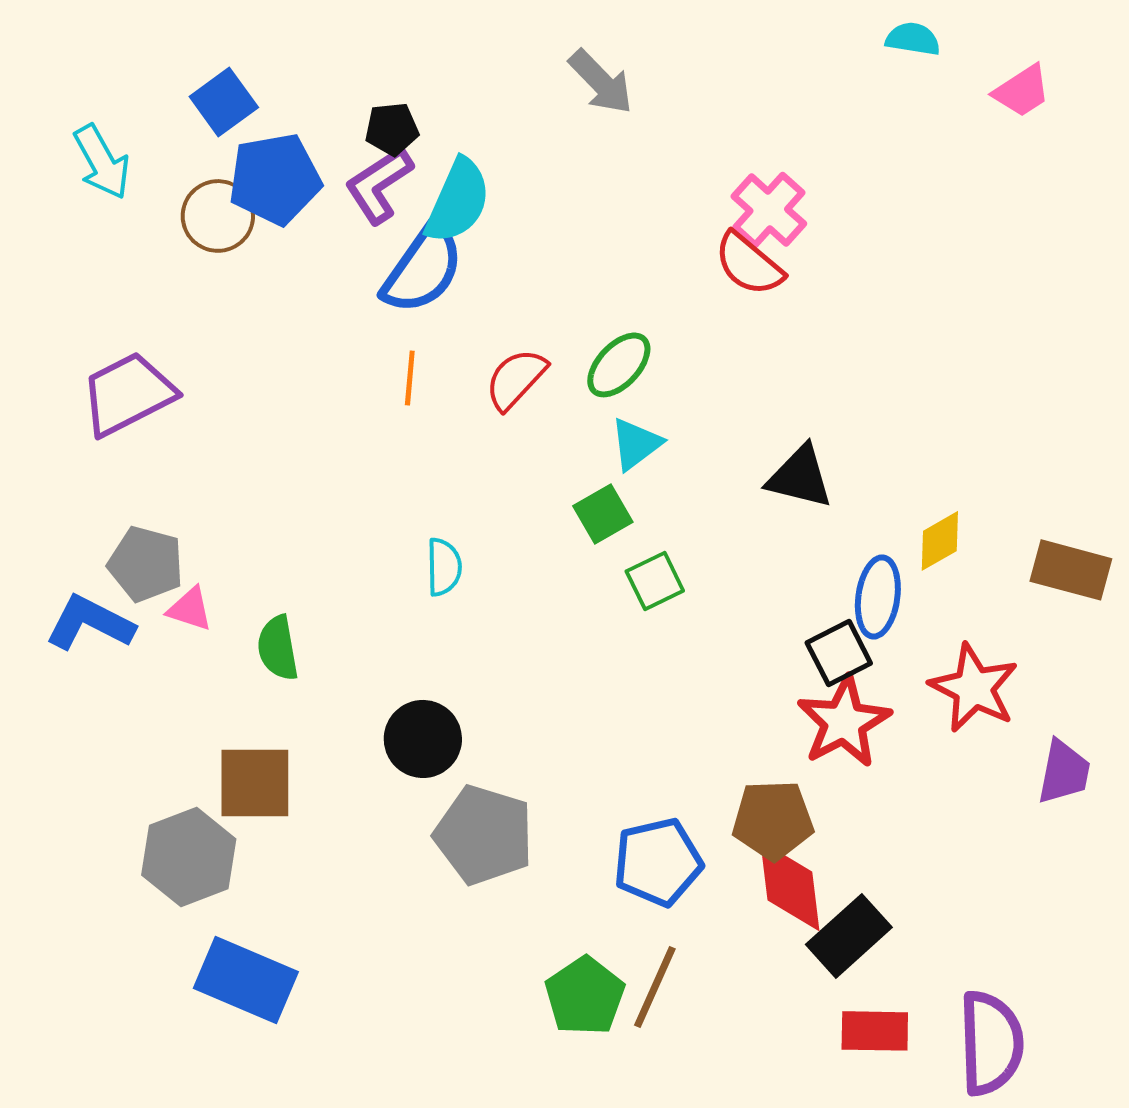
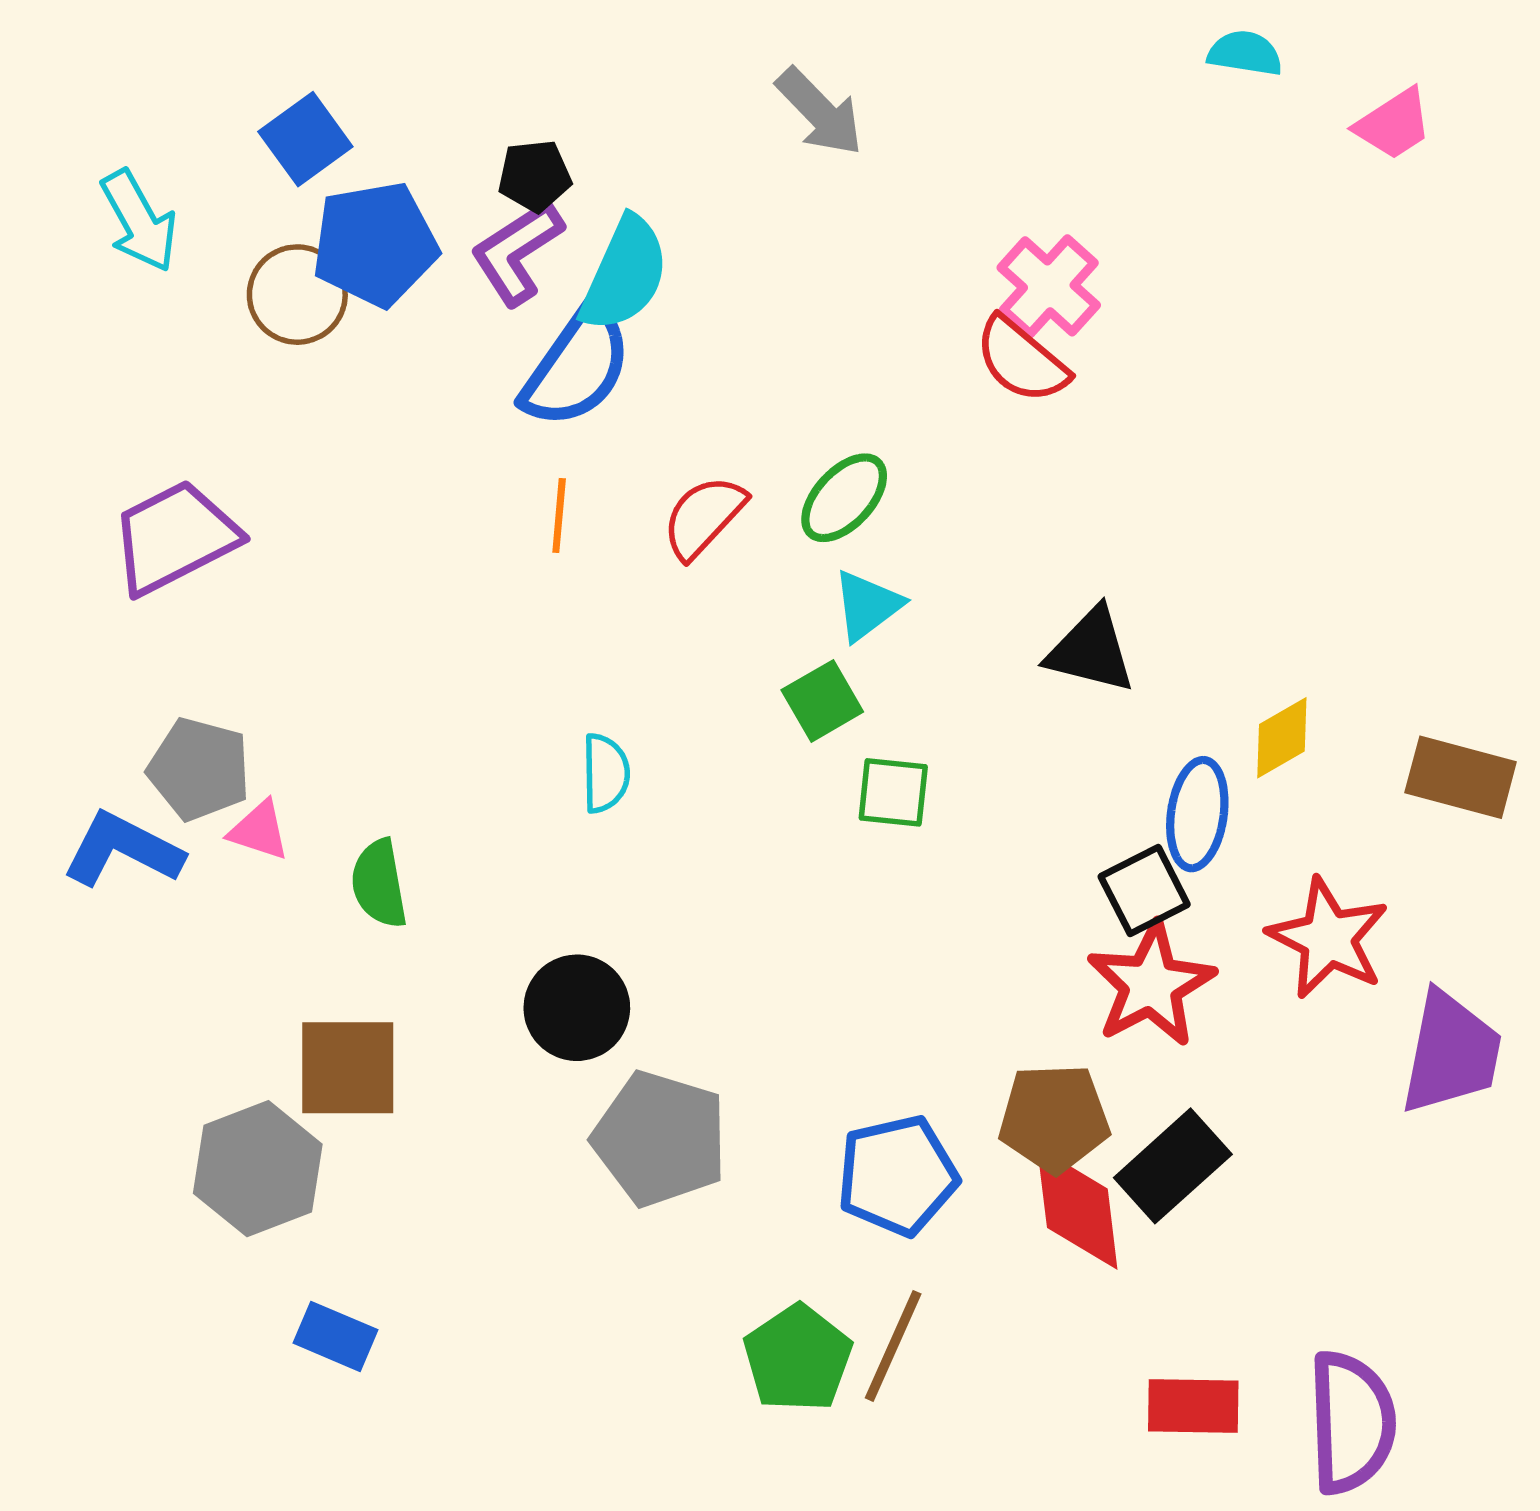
green square: (655, 581) -> (893, 792), turned 32
purple trapezoid: (1064, 772) -> (1451, 1053), size x1.4
black rectangle: (849, 936) -> (1173, 1166), moved
blue rectangle: (246, 980) -> (335, 1336), size x0.6

